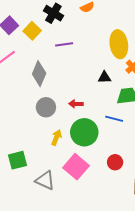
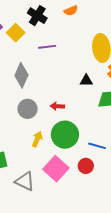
blue line: (114, 119) -> (97, 146), moved
red circle: (115, 162) -> (86, 166), moved

